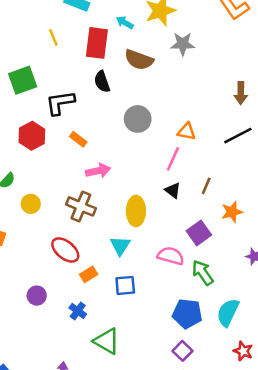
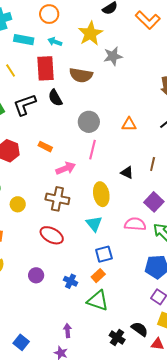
cyan arrow: (125, 23) -> (55, 42), moved
black L-shape: (60, 103) -> (25, 105), moved
pink line: (173, 159) -> (93, 150), moved
orange rectangle: (89, 274) -> (98, 276), moved

